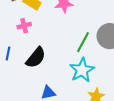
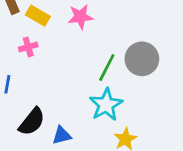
black semicircle: (36, 58) -> (32, 122), moved

